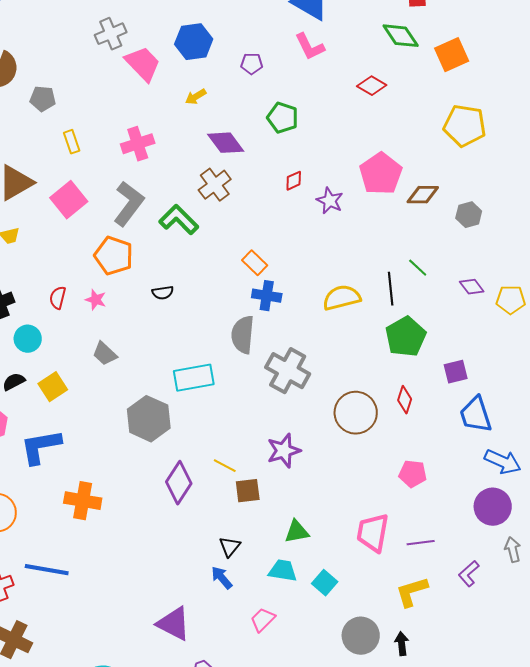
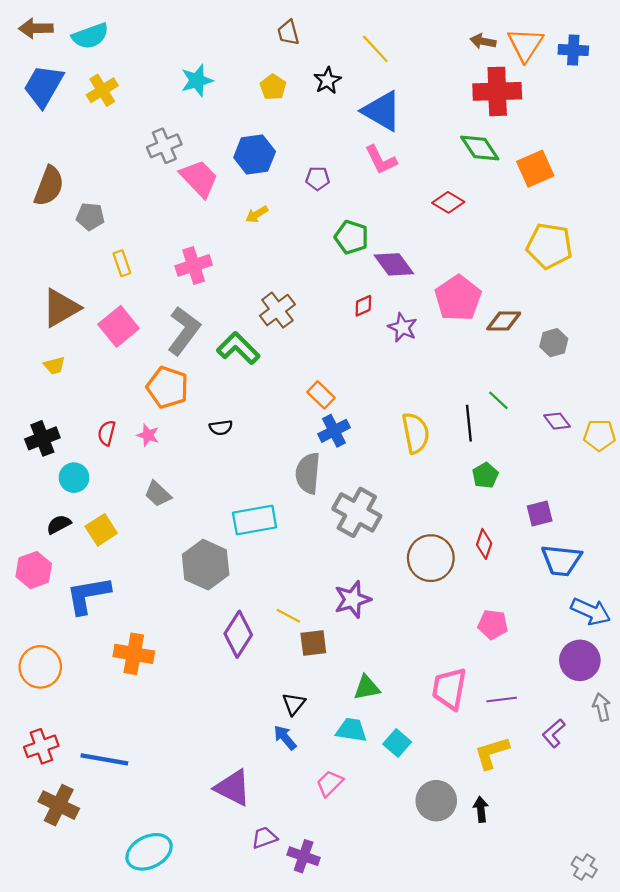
purple diamond: (226, 143) -> (394, 264), moved
blue cross: (267, 296) -> (334, 431), turned -36
yellow semicircle: (342, 298) -> (416, 433), turned 93
green pentagon: (406, 337) -> (485, 475), size x0.6
blue trapezoid: (476, 415) -> (561, 560), turned -66
blue line: (47, 570) -> (104, 759), moved

